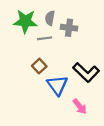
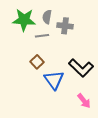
pink arrow: (80, 106) -> (84, 101), moved

